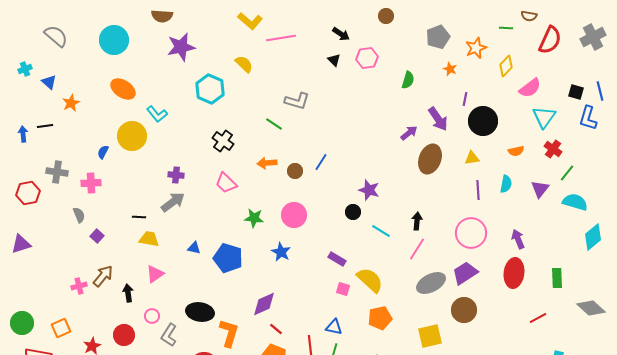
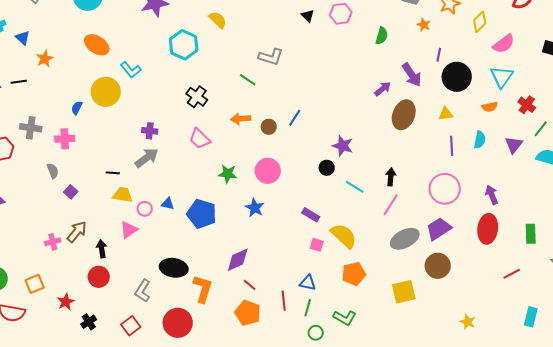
cyan triangle: (544, 117) -> (502, 77), moved
pink circle: (152, 316) -> (145, 209), moved
red circle: (124, 335) -> (99, 277), moved

